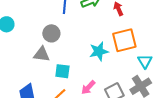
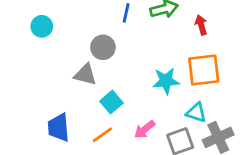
cyan triangle: (145, 61) -> (196, 113), moved, turned -49
cyan square: (62, 71) -> (111, 102), turned 35

